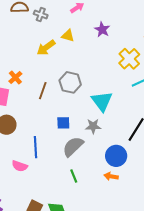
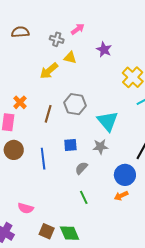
gray cross: (41, 15) -> (57, 39), moved
blue line: (36, 147) -> (43, 159), moved
gray semicircle: (73, 147) -> (81, 168), size x0.6
pink semicircle: (20, 166) -> (26, 208), moved
orange arrow: (111, 176) -> (121, 196), turned -32

